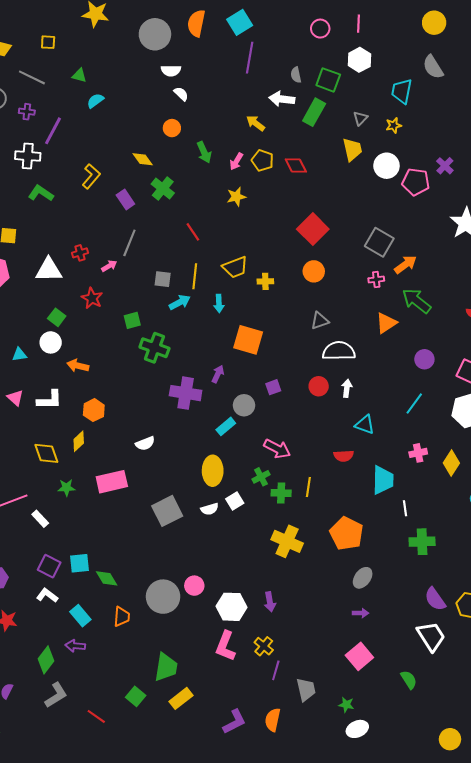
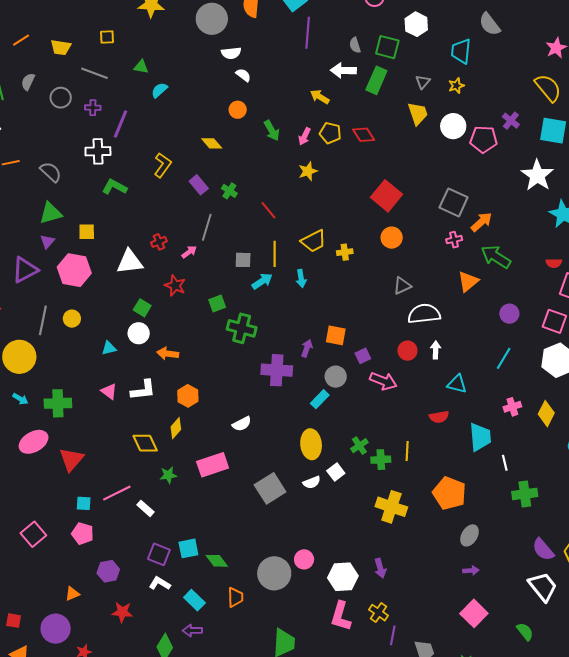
green cross: (163, 188) -> (229, 191), moved, size x0.7
orange square: (248, 340) -> (336, 335), moved, size x0.7
pink arrow: (277, 449) -> (383, 381), moved

